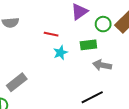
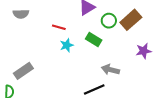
green rectangle: (88, 45) -> (94, 39), turned 35
gray arrow: (102, 65) -> (110, 70), moved

